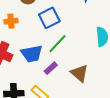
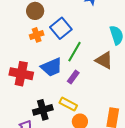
orange cross: (11, 21) -> (37, 35), moved
brown triangle: (79, 73) -> (104, 60), moved

